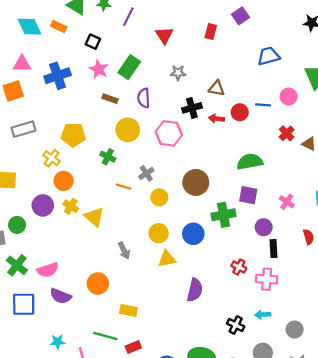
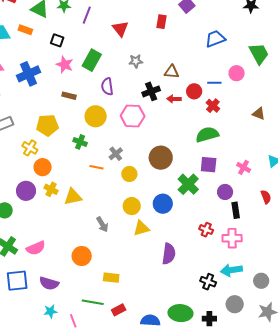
brown rectangle: (110, 99) -> (69, 96), moved
red cross: (287, 133) -> (213, 106), moved
green cross: (224, 215) -> (188, 184), turned -30
yellow triangle: (94, 217) -> (73, 197), turned -48
purple semicircle: (61, 296) -> (49, 283), moved
cyan arrow: (263, 315) -> (231, 270), size x1.5

